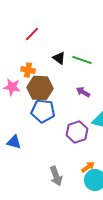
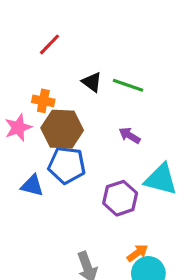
pink star: (12, 87) -> (18, 128), turned -30
blue triangle: (14, 142) -> (32, 186), moved

